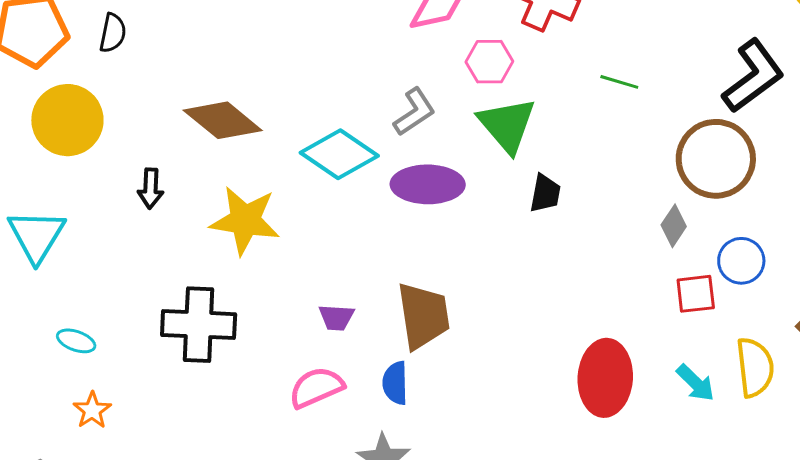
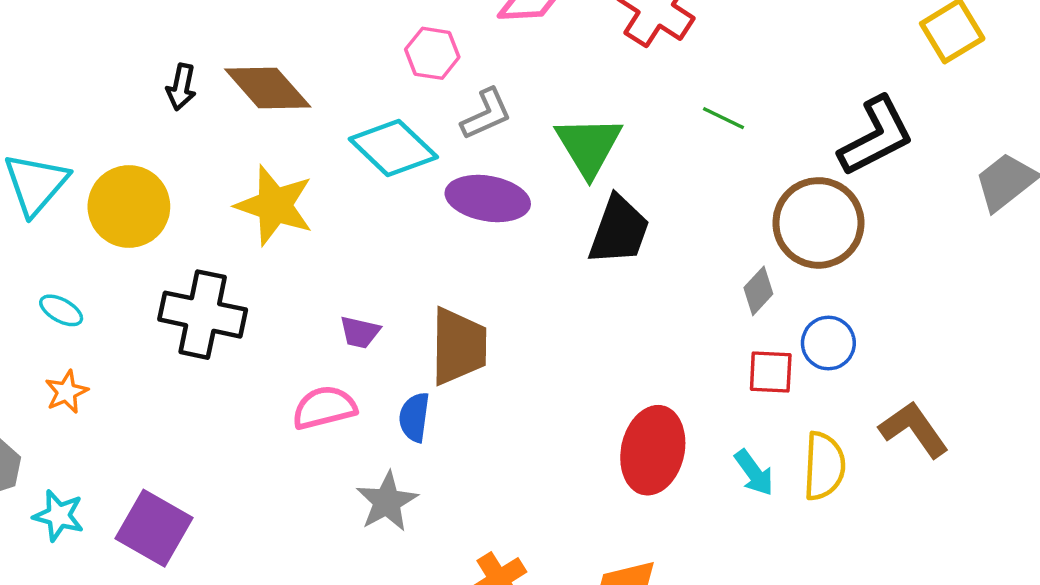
pink hexagon: (489, 62) -> (432, 53), moved
yellow circle: (67, 120) -> (129, 207), moved
black arrow: (151, 189) -> (181, 87), moved
black trapezoid: (545, 193) -> (619, 230), size x1.6

